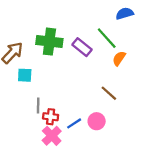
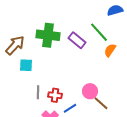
brown line: (109, 93) -> (101, 103), moved
red cross: (51, 117) -> (55, 95), moved
pink circle: (97, 121) -> (90, 91), moved

